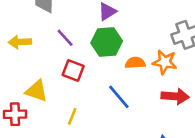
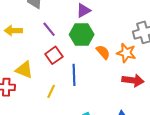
orange semicircle: (135, 63) -> (103, 52), turned 49
red square: (73, 70) -> (54, 55), turned 30
blue line: (119, 97) -> (74, 75), moved, turned 35

